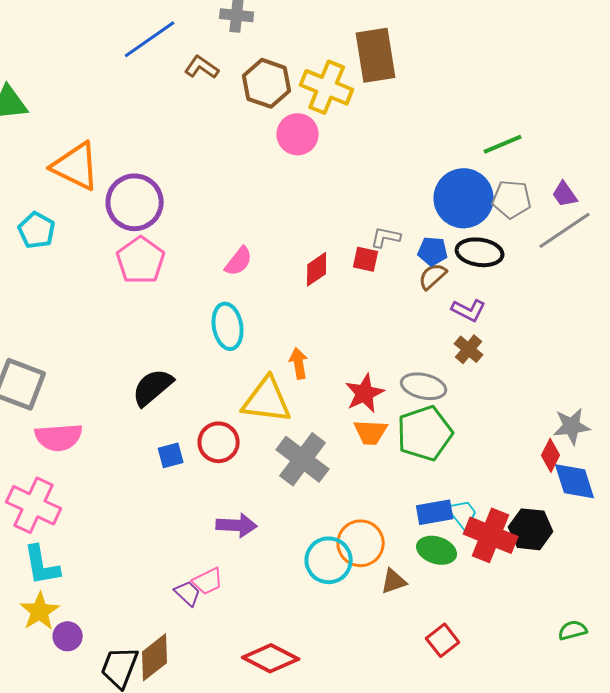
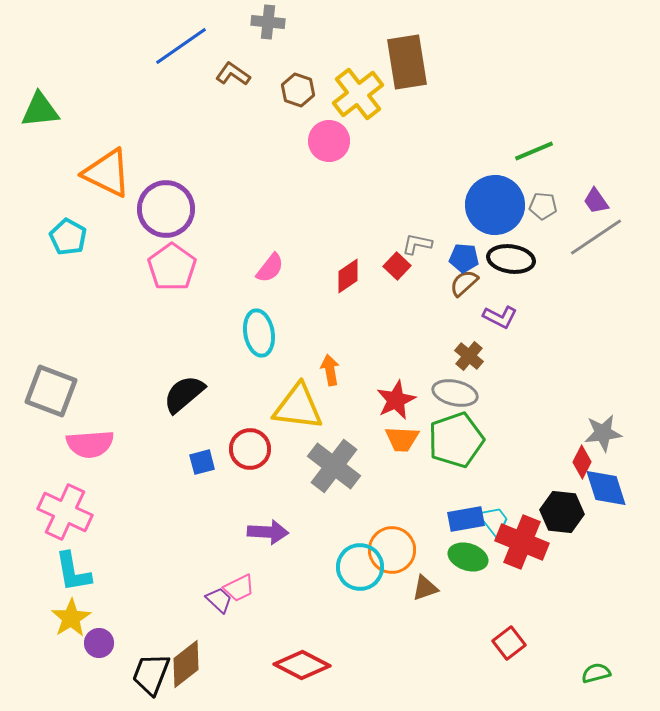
brown hexagon: (267, 83) -> (298, 90), size x0.7
yellow cross: (327, 87) -> (358, 94), turned 30
gray pentagon: (512, 199) -> (543, 206), size x0.7
red square: (366, 259) -> (397, 266), turned 32
brown cross: (469, 349) -> (469, 356), moved
black hexagon: (531, 529) -> (562, 512), moved
green semicircle: (573, 630) -> (596, 673), moved
red square: (443, 640) -> (509, 643), moved

